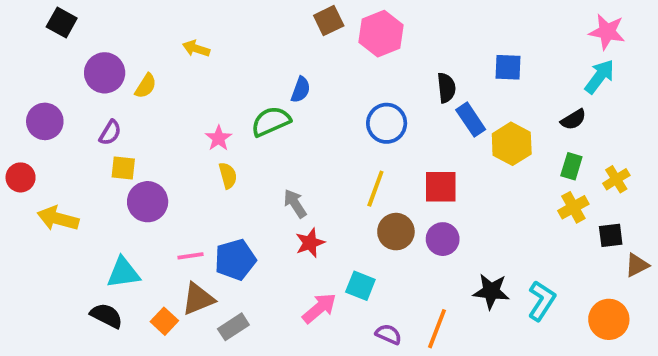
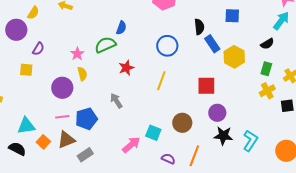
purple circle: (105, 73) -> (16, 30), moved
yellow semicircle: (146, 86) -> (33, 13), moved
purple semicircle: (110, 133) -> (38, 49), moved
red square: (441, 187) -> (206, 86), moved
purple circle: (148, 202) -> (62, 88), moved
gray arrow: (295, 204) -> (116, 101), moved
brown circle: (396, 232) -> (182, 123), moved
purple circle: (443, 239) -> (217, 113), moved
red star: (310, 243) -> (126, 68), moved
orange square: (164, 321) -> (43, 142), moved

